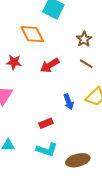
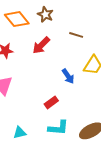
brown star: (84, 39) -> (45, 15), moved

